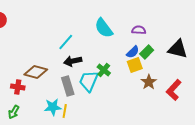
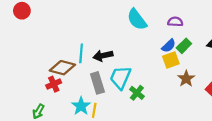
cyan line: (66, 42) -> (81, 53), moved, turned -36
green cross: (104, 70) -> (137, 93), moved
red cross: (18, 87) -> (54, 84), moved, turned -32
cyan star: (53, 107) -> (81, 106), turned -30

